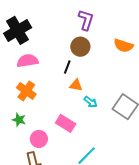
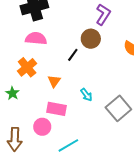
orange triangle: (76, 85) -> (54, 81), moved, turned 40
pink rectangle: (66, 123) -> (56, 109), turned -36
pink circle: (39, 139) -> (42, 127), moved

